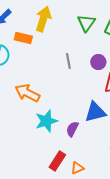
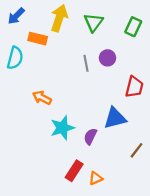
green triangle: (86, 23) -> (94, 22), moved
purple circle: (98, 62) -> (107, 58), moved
orange arrow: (27, 93) -> (42, 98), size x0.7

